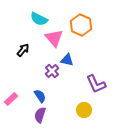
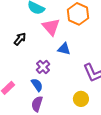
purple cross: (52, 71) -> (43, 67), moved

